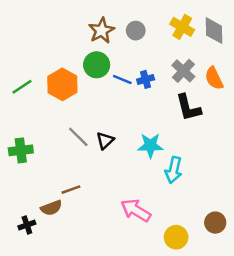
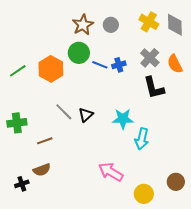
brown line: (71, 190) -> (45, 141), moved

